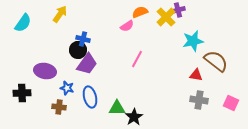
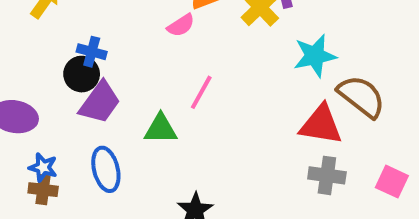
red triangle: (196, 75) -> (321, 125), size x1.6
blue star: (67, 88) -> (43, 167), moved
green triangle: (117, 108) -> (161, 129), moved

